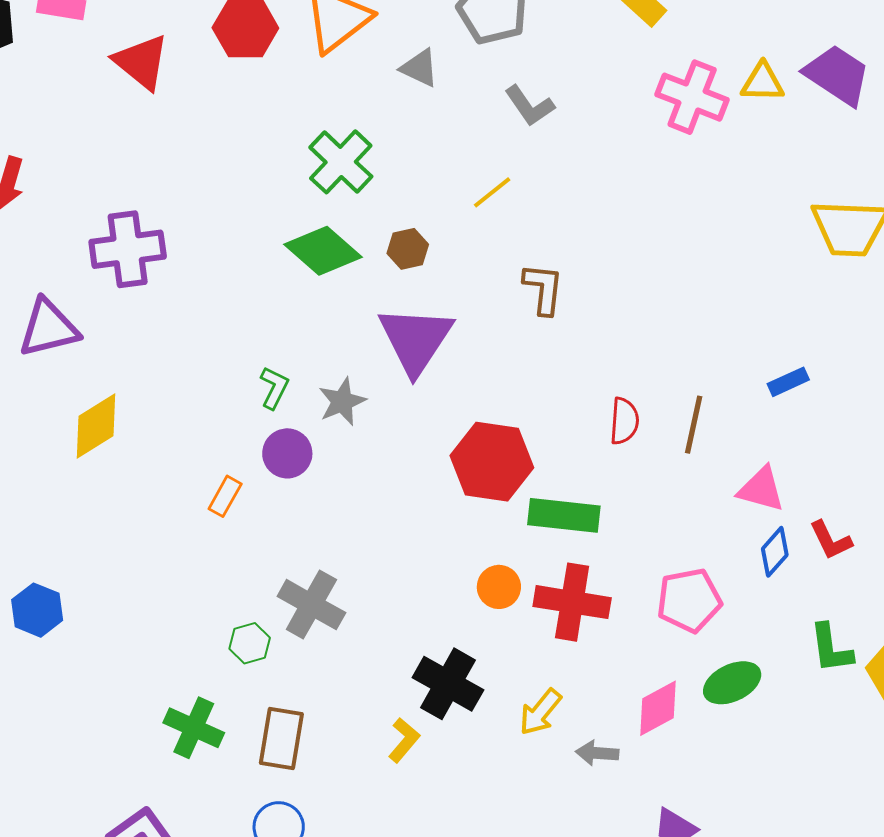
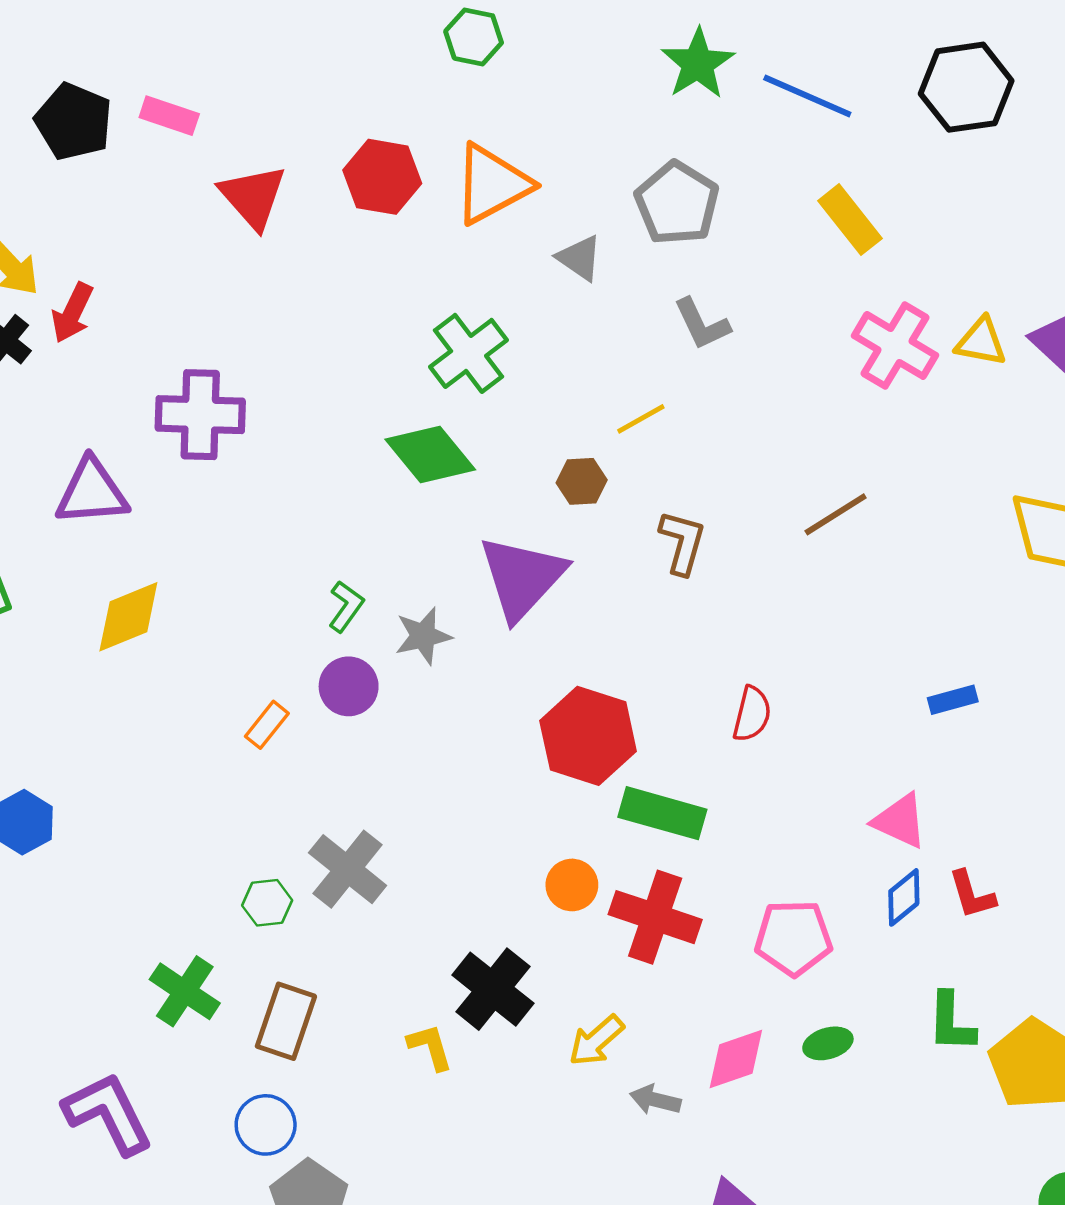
brown hexagon: (408, 249) -> (582, 481), moved
brown line: (694, 425) -> (836, 514), moved, turned 36
green ellipse: (732, 683) -> (828, 1043), size x0.7
yellow L-shape: (404, 740) -> (430, 1047), turned -66

